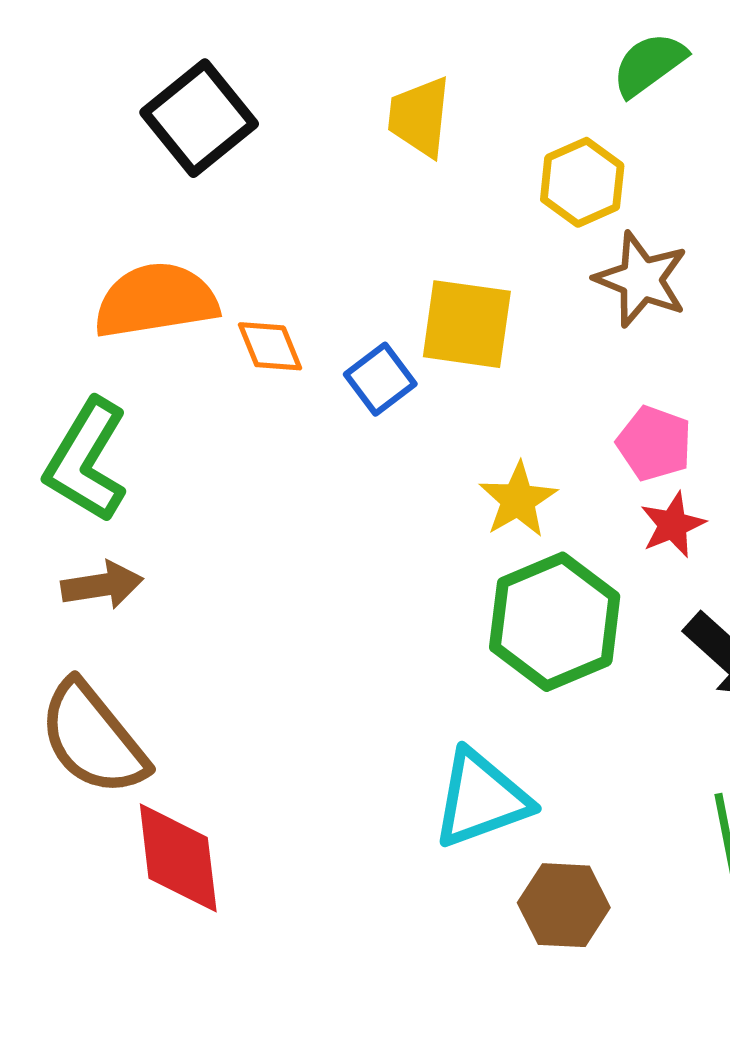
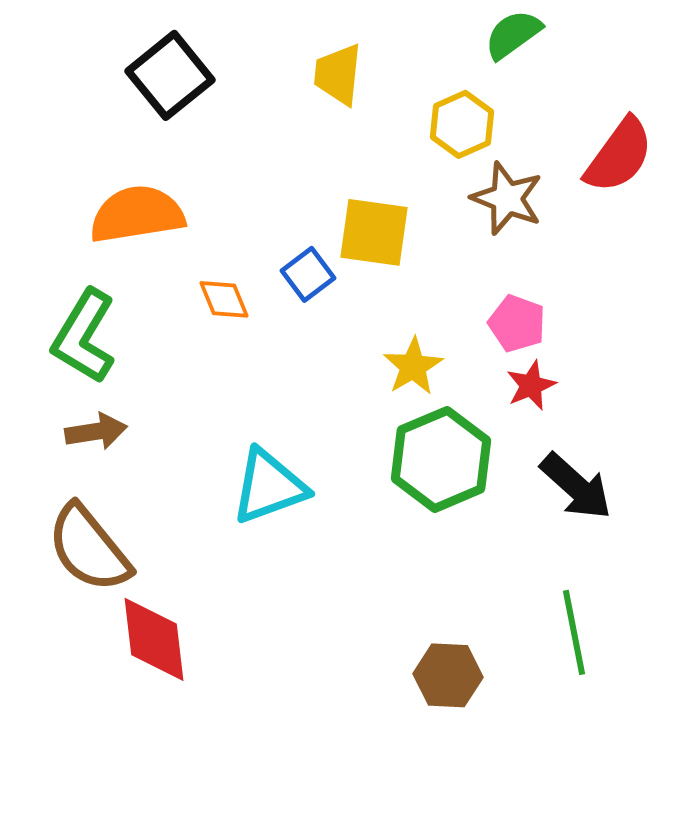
orange diamond: (270, 346) -> (224, 299), moved
cyan triangle: (481, 799) -> (269, 486), moved

